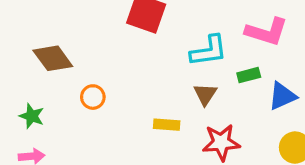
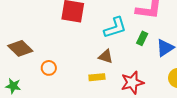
green rectangle: (249, 75) -> (142, 38), turned -40
brown triangle: (205, 94) -> (106, 56), moved, turned -35

